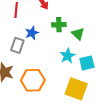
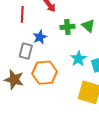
green triangle: (78, 34) -> (88, 26), moved
orange hexagon: (33, 80) -> (45, 73), moved

